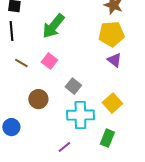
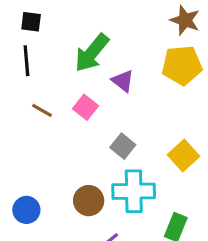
purple triangle: (114, 60) -> (123, 81), moved
brown circle: (38, 99) -> (89, 201), moved
yellow square: (112, 103) -> (183, 155), moved

